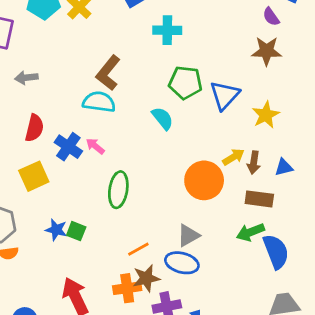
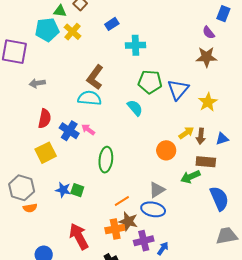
orange circle: (204, 180) -> (166, 150), size x0.7
green arrow: (250, 232) -> (190, 177), moved
brown star: (146, 278) -> (128, 221), turned 30

